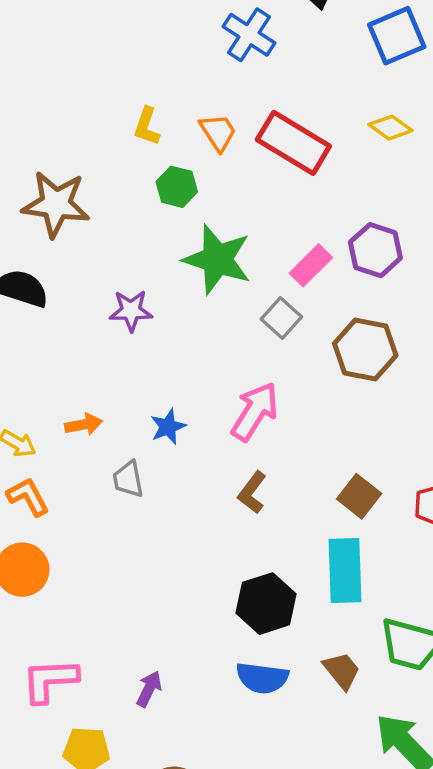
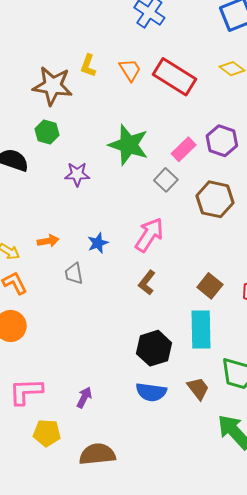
green hexagon: (177, 187) -> (47, 132), moved
brown star: (56, 204) -> (53, 86), moved

